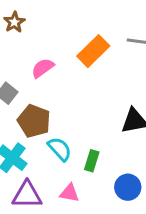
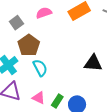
green rectangle: (92, 161) -> (57, 101), moved

